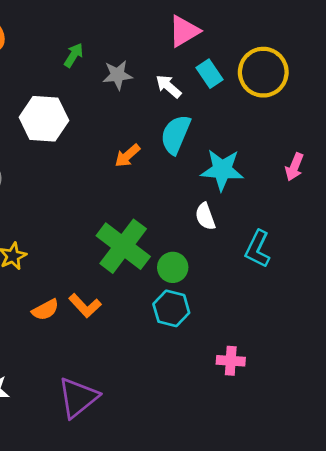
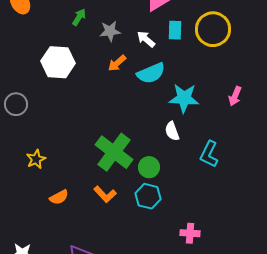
cyan rectangle: (209, 74) -> (175, 30), turned 36
cyan semicircle: (176, 134) -> (151, 73), turned -136
orange arrow: (127, 156) -> (117, 63), moved
orange L-shape: (85, 306) -> (105, 194), moved

